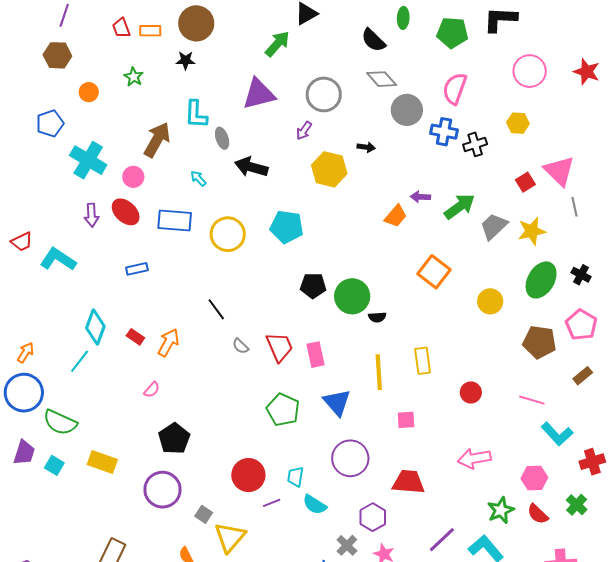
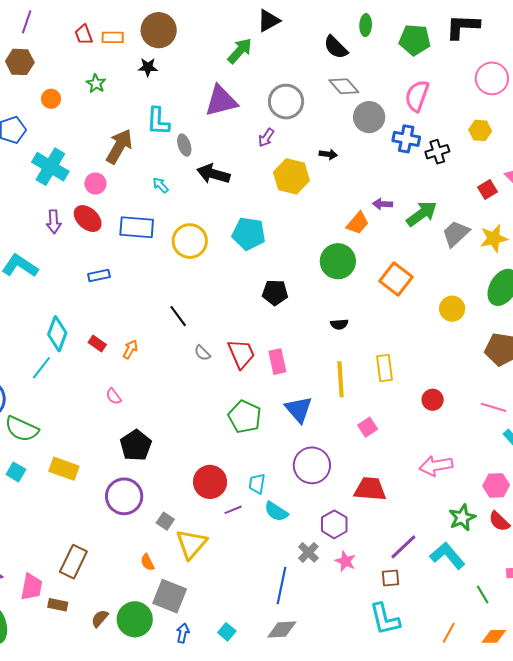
green circle: (352, 296) -> (338, 261), moved
orange arrow: (168, 343) -> (130, 349), size x0.7
pink semicircle: (152, 390) -> (114, 396), turned 102
pink square: (406, 420) -> (368, 427), turned -30

